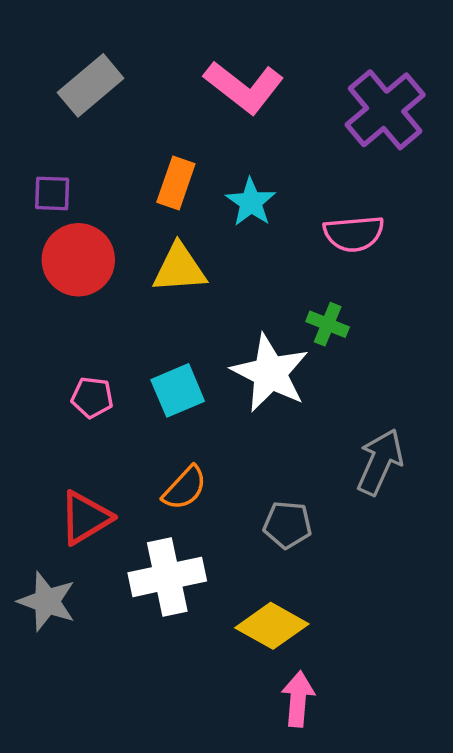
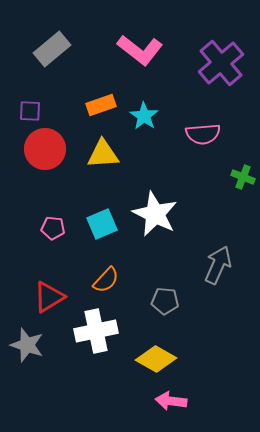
orange rectangle: (176, 183) -> (101, 105), turned 52
green cross: (328, 324) -> (243, 177), moved
pink arrow: (298, 699) -> (171, 401), turned -88

